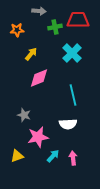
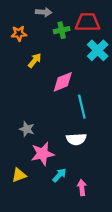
cyan cross: (72, 53) -> (98, 50), moved
pink diamond: (39, 78) -> (63, 82), moved
pink arrow: (73, 158) -> (82, 188), moved

